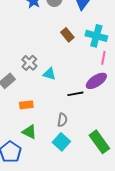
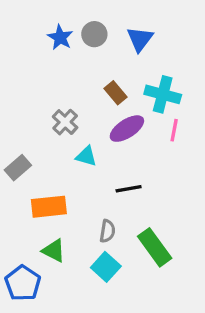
gray cross: (29, 63) -> (65, 122), moved
purple ellipse: (96, 81) -> (127, 129), moved
orange rectangle: (26, 105) -> (49, 207), size x1.5
green rectangle: (99, 142) -> (155, 247), moved

